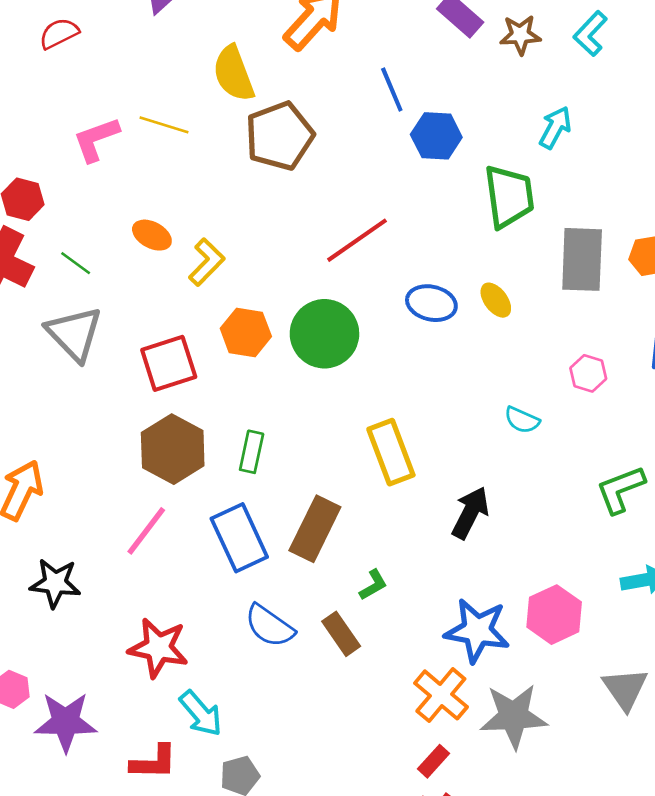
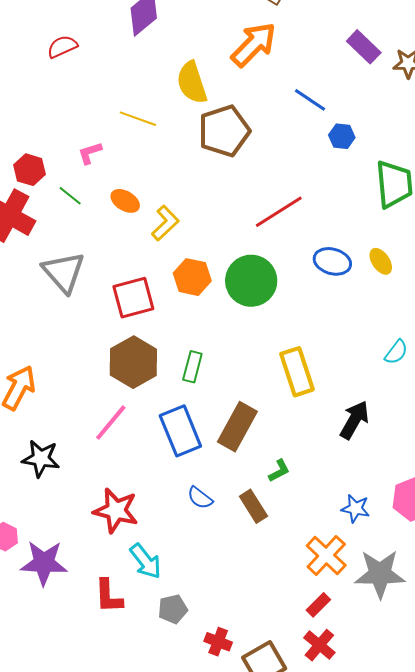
blue line: (392, 90) -> (310, 100), turned -36
blue hexagon: (436, 136) -> (342, 136), size x0.7
pink L-shape: (96, 139) -> (90, 153), moved, size x0.7
green line: (76, 263) -> (70, 196), moved
cyan semicircle: (522, 420) -> (396, 352), turned -80
blue semicircle: (269, 626) -> (200, 498), size x0.7
blue star: (477, 631) -> (356, 508), size x0.6
red L-shape: (154, 762) -> (109, 596), turned 84

